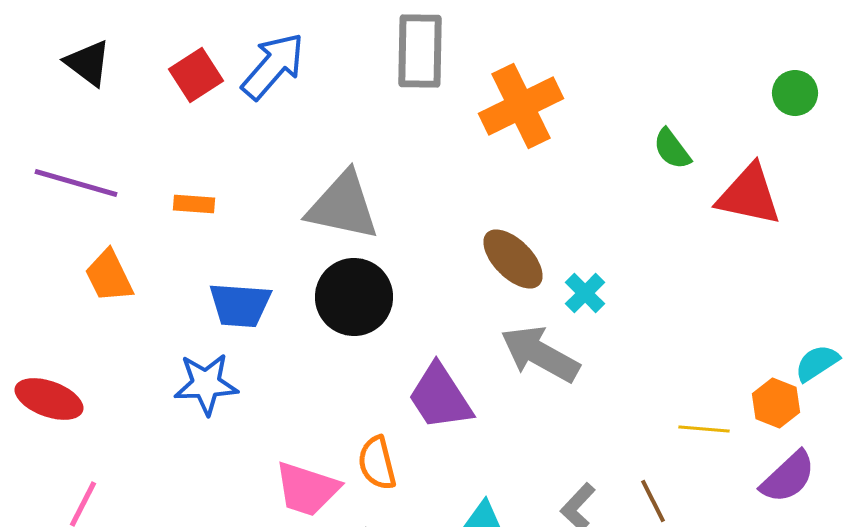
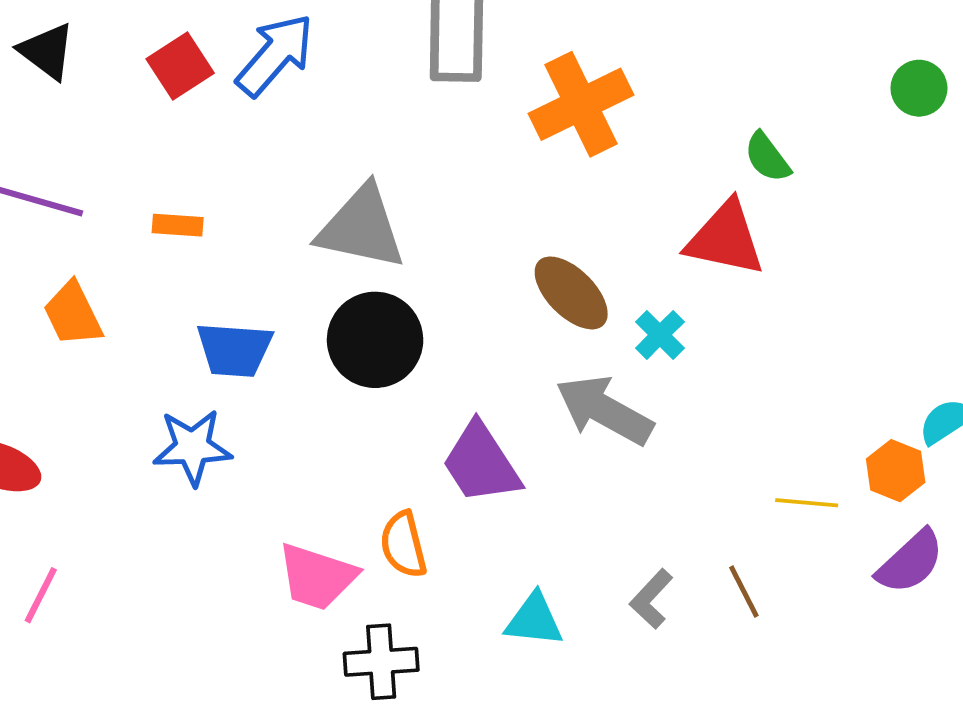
red triangle: (749, 195) -> (725, 239), moved

